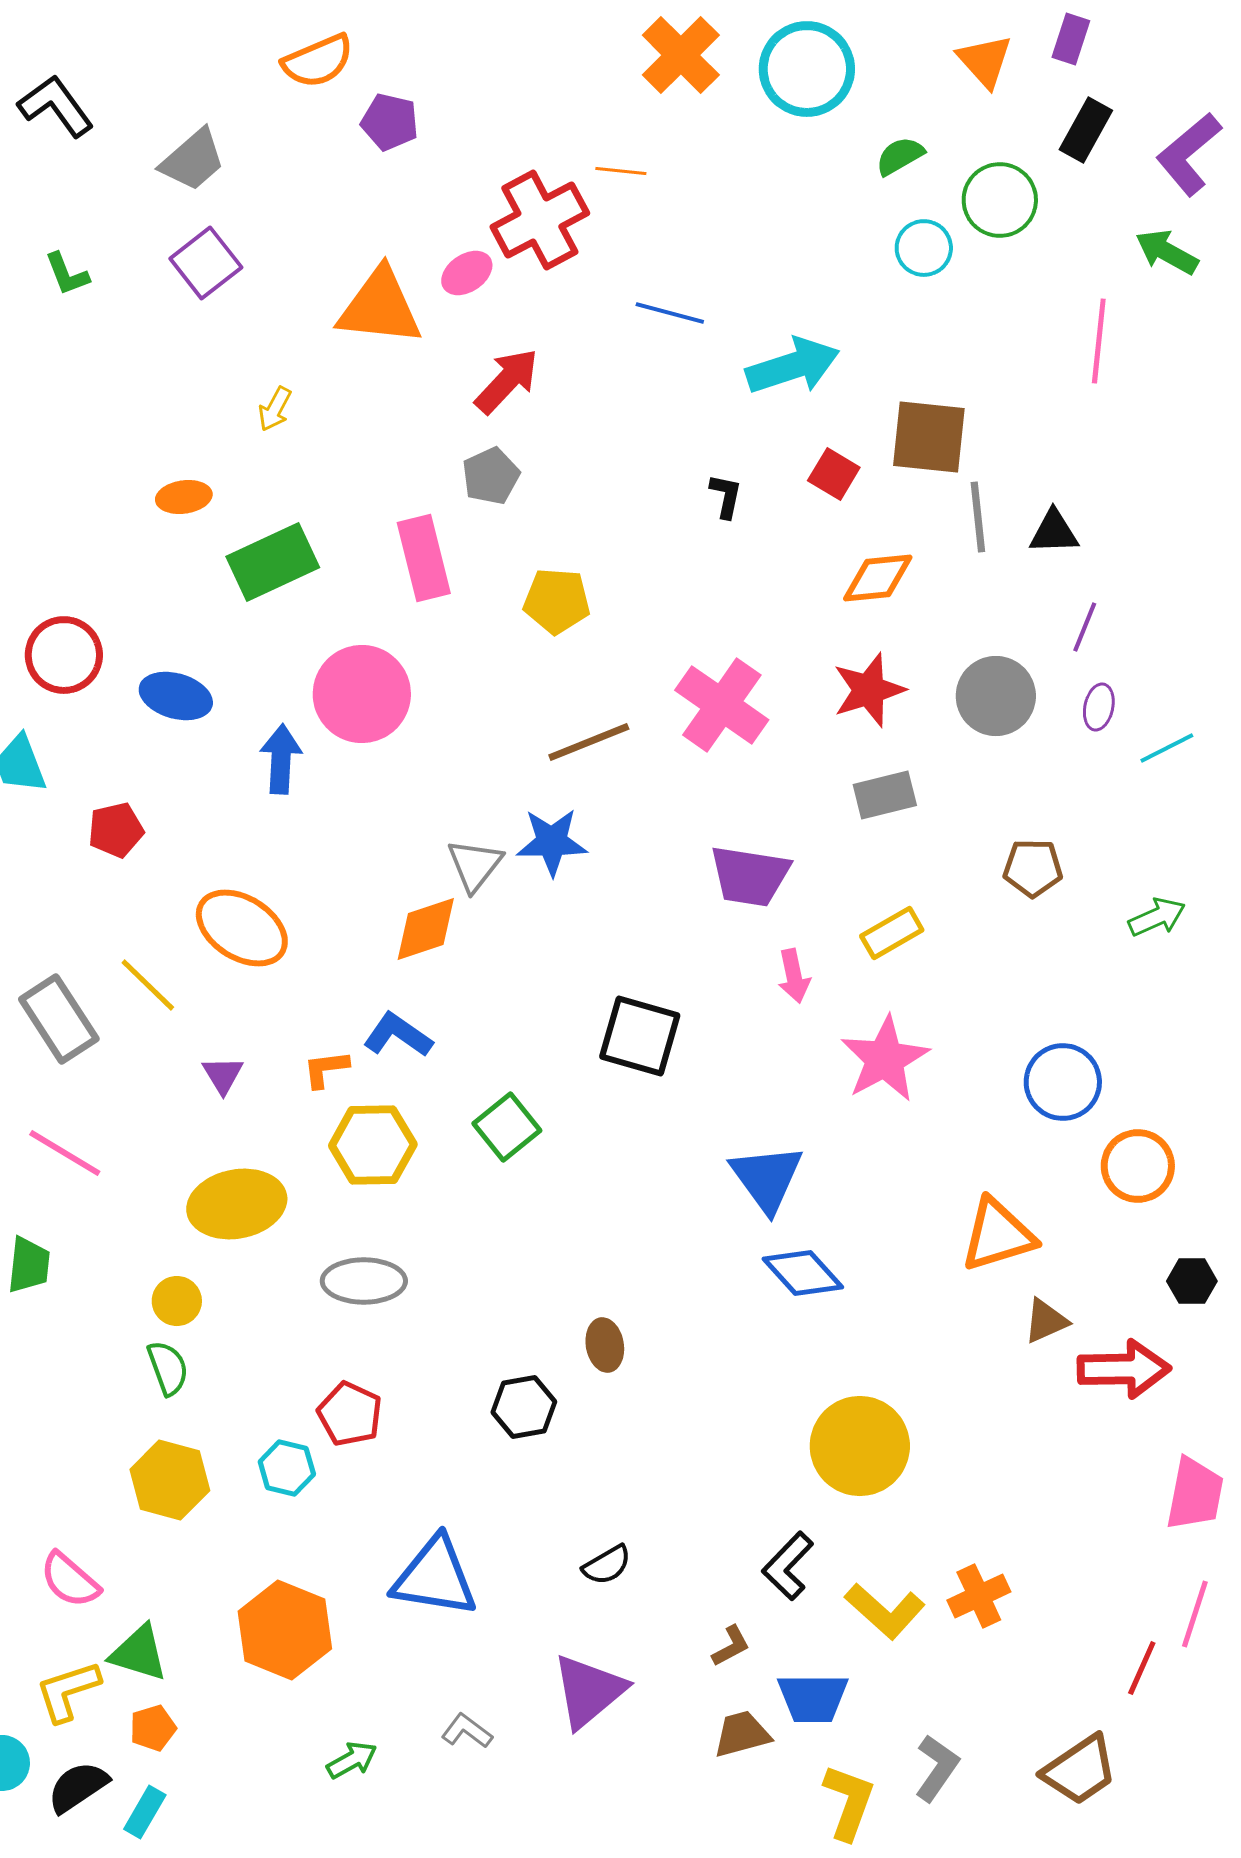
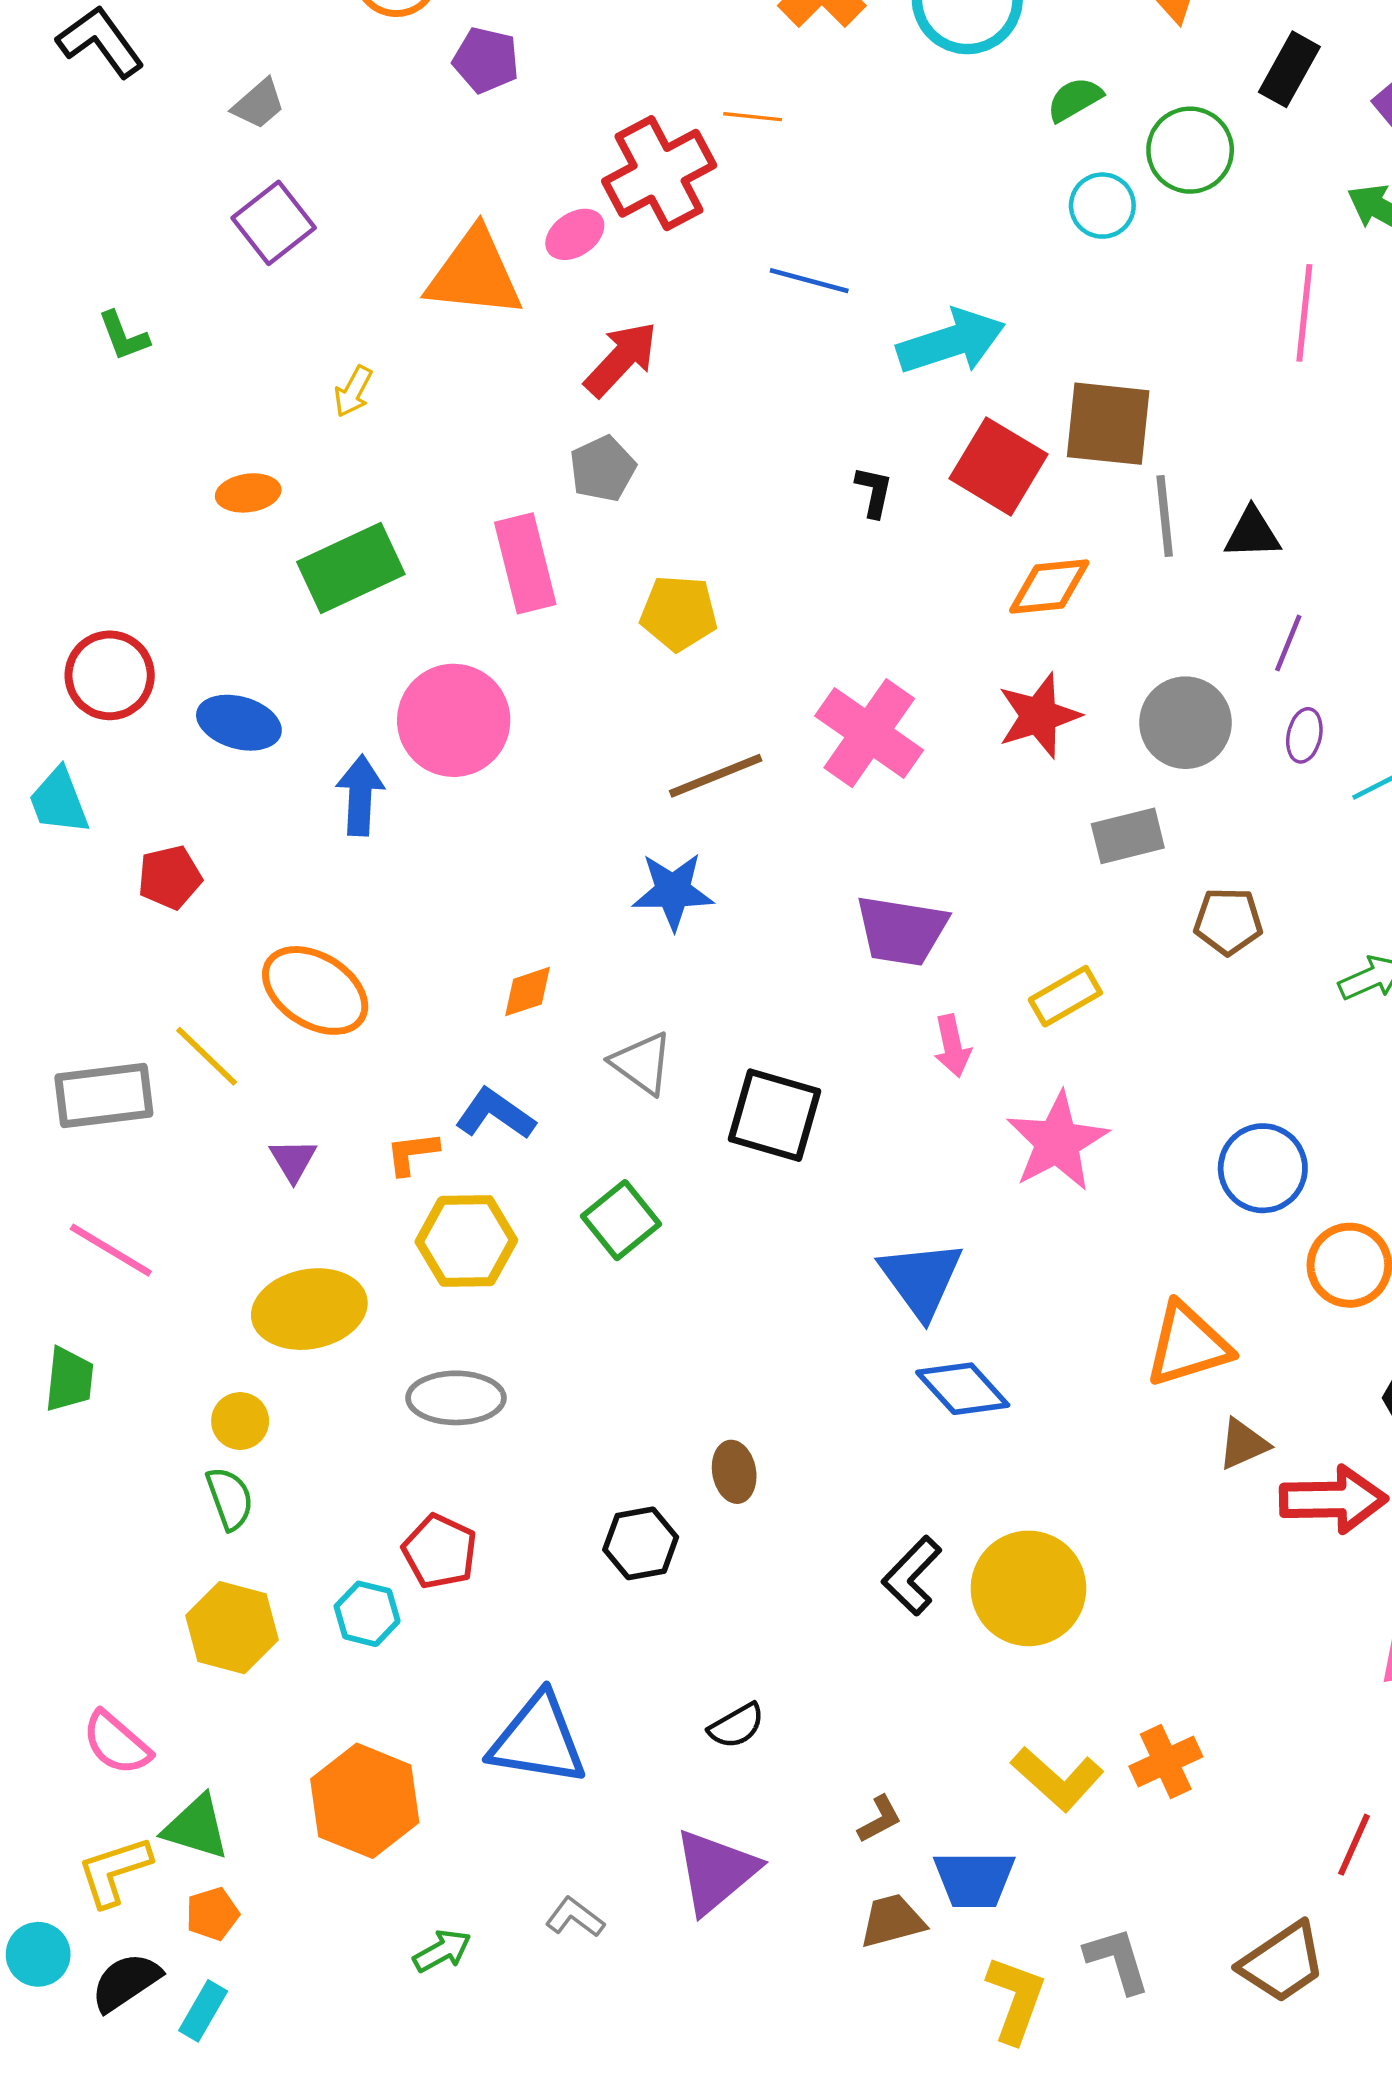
gray trapezoid: (193, 160) -> (259, 104), size x0.7
green L-shape: (67, 274) -> (124, 336), moved
red square: (834, 474) -> (998, 466), size x1.6
gray rectangle: (885, 795) -> (1128, 836), moved
gray triangle: (475, 865) -> (642, 1063), moved, turned -32
orange diamond: (426, 929) -> (528, 992), size x0.7
gray rectangle: (59, 1019) -> (104, 1095), turned -64
black L-shape: (788, 1566) -> (912, 1576), moved
gray L-shape: (937, 1768) -> (1117, 1960), turned -52

